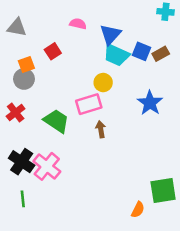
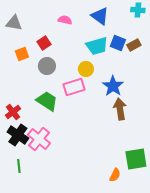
blue triangle: (110, 35) -> (100, 16), moved, turned -36
cyan trapezoid: (116, 55) -> (97, 46), turned -40
gray circle: (24, 79) -> (47, 66), moved
blue star: (150, 103) -> (113, 86), moved
red cross: (16, 113) -> (13, 112), moved
brown arrow: (101, 129) -> (120, 109), moved, size x1.5

